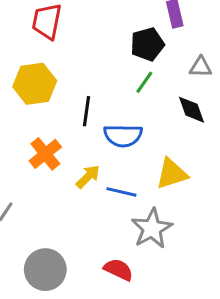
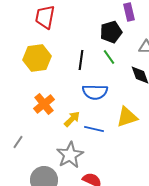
green line: (144, 82) -> (109, 57), turned -70
black line: (86, 111) -> (81, 60), moved
gray star: (152, 228) -> (70, 155), moved

